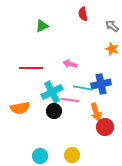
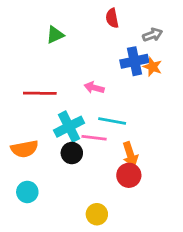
gray arrow: (112, 26) -> (152, 35), turned 120
blue cross: (101, 84) -> (134, 61), moved
red circle: (105, 127) -> (129, 175), moved
cyan circle: (40, 156) -> (27, 192), moved

